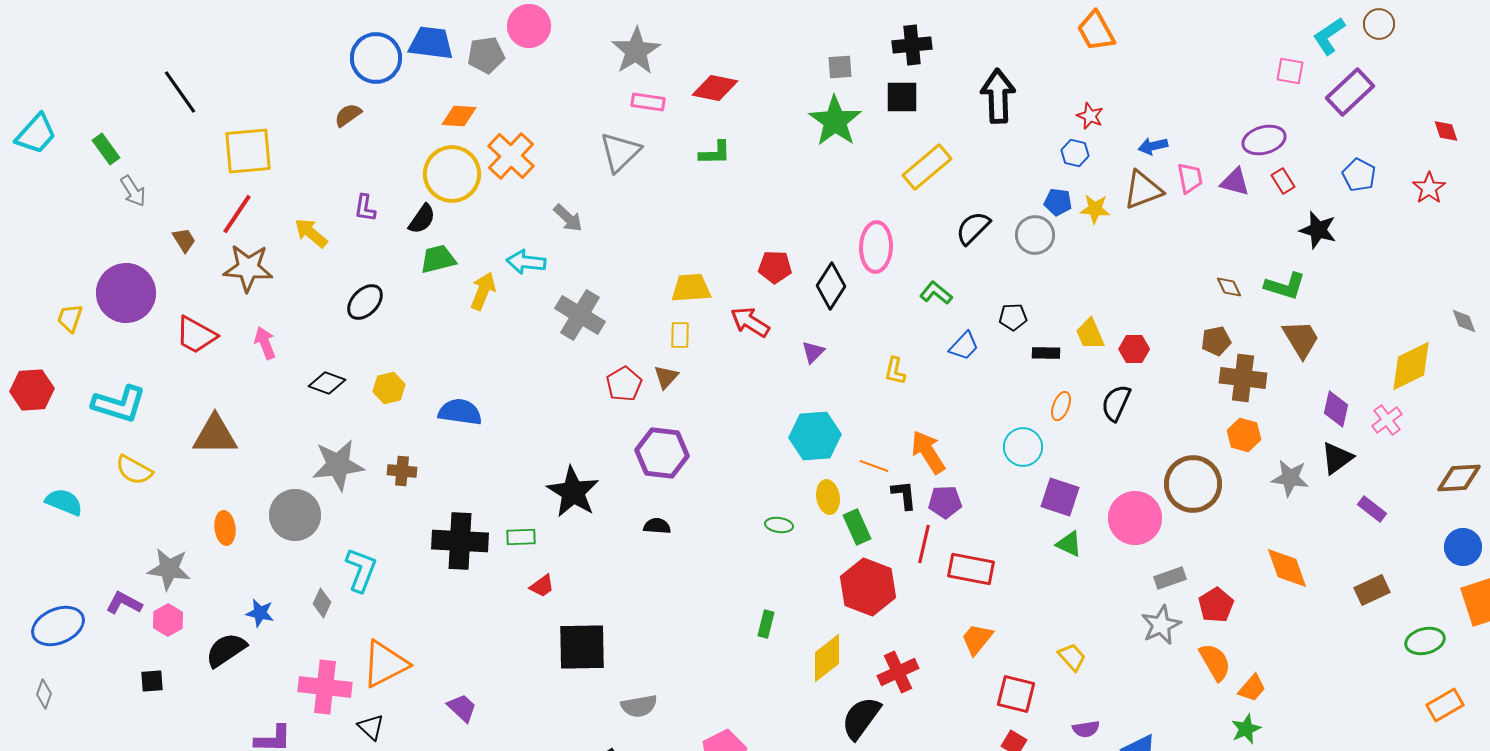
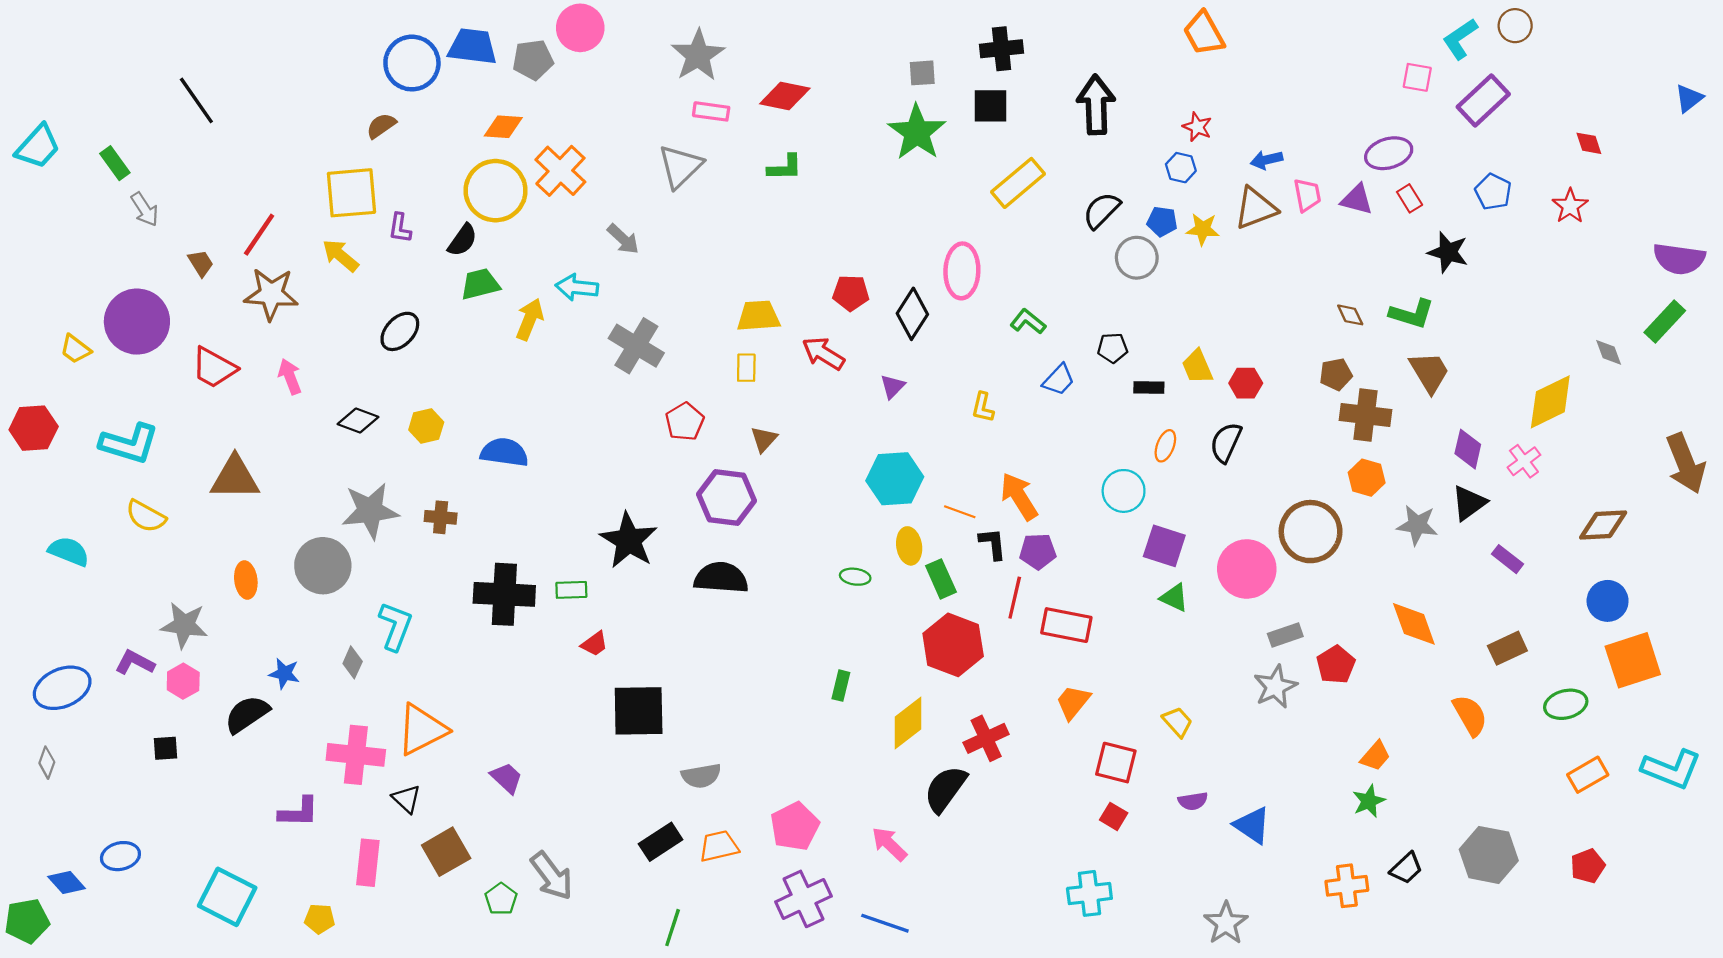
yellow square: (248, 151) -> (351, 193), moved
black semicircle: (973, 228) -> (1102, 210), moved
yellow trapezoid: (70, 318) -> (75, 349), turned -72
brown triangle: (666, 377) -> (764, 439), moved
black semicircle: (657, 526) -> (721, 578), size x1.8
orange semicircle: (1215, 662) -> (1470, 715), moved

